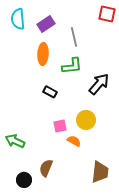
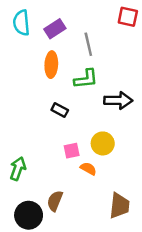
black arrow: (99, 84) -> (118, 100), turned 50
green arrow: (15, 141) -> (18, 169), turned 84
black circle: (24, 180) -> (29, 215), size x1.5

